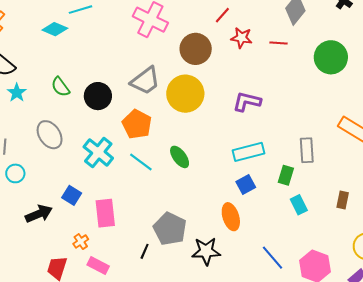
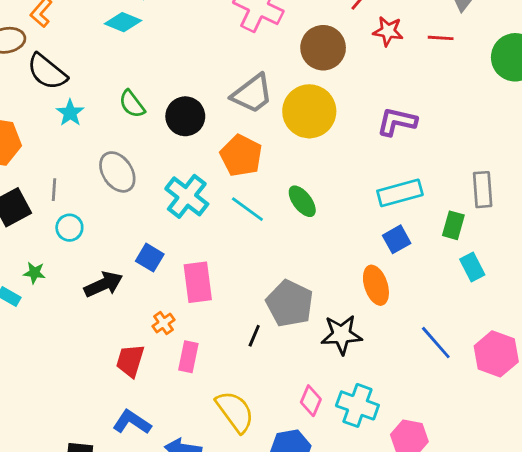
pink rectangle: (98, 265) -> (188, 357), turned 75

